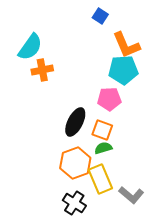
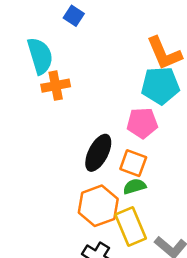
blue square: (100, 16) -> (74, 16), moved
cyan semicircle: (30, 47) -> (40, 56), turned -52

